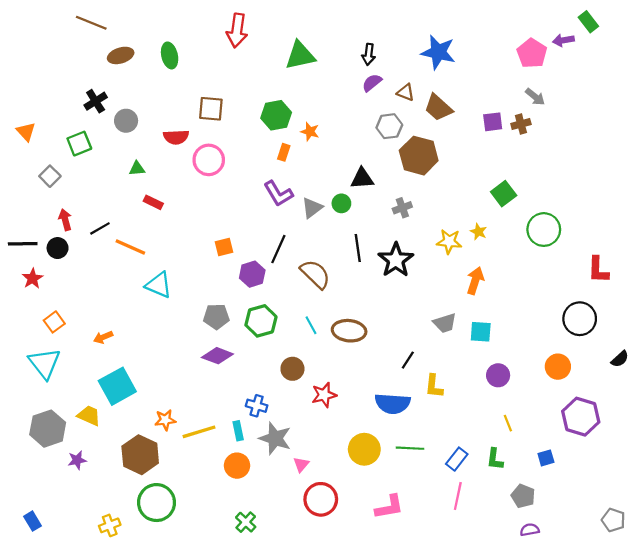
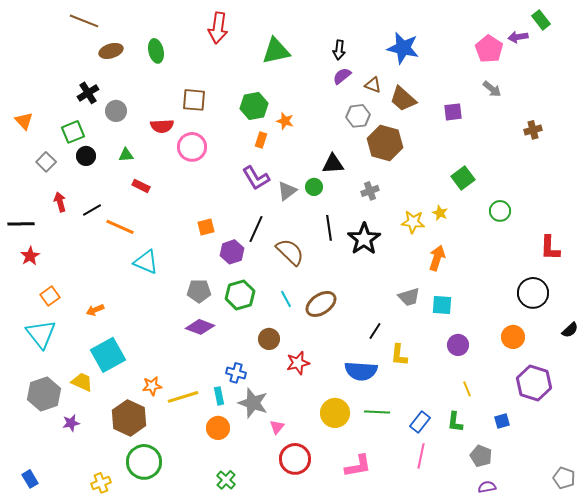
brown cross: (521, 124) -> (533, 130), moved
green circle: (544, 230) -> (500, 211), size x0.7
black circle: (58, 248) -> (86, 156), moved
brown ellipse: (349, 331) -> (321, 304), turned -40

